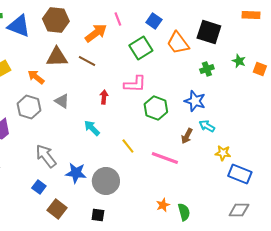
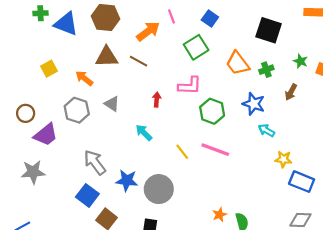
orange trapezoid: (178, 43) -> (238, 63), moved
brown arrow: (187, 136) -> (291, 92), moved
pink line: (165, 158) -> (215, 150), moved
blue square: (39, 187) -> (87, 195), size x1.5

